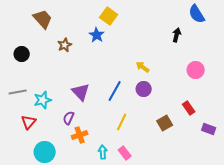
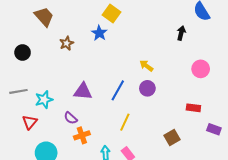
purple triangle: (81, 92) -> (83, 91), turned -42
red rectangle: (189, 108) -> (193, 108), turned -48
purple semicircle: (69, 118) -> (71, 118), turned -72
brown square: (165, 123) -> (172, 137), moved

